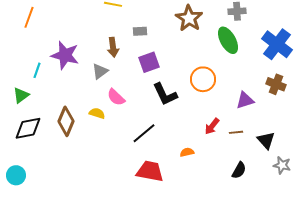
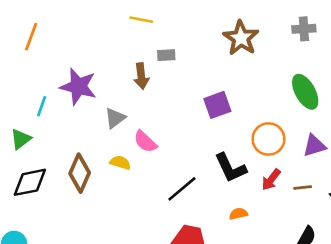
gray rectangle: (140, 31) -> (166, 55), moved
green ellipse: (228, 40) -> (305, 92), moved
purple square: (149, 62) -> (217, 105), moved
gray triangle: (100, 71) -> (115, 118), moved
orange circle: (203, 79) -> (269, 139), moved
black L-shape: (165, 94) -> (230, 168), moved

